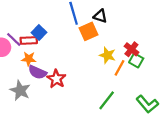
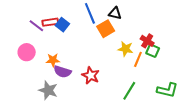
blue square: (39, 33) -> (62, 25), moved
purple line: (14, 40) -> (36, 26), moved
red rectangle: (29, 40) -> (50, 22), moved
red star: (56, 79) -> (91, 75), moved
green L-shape: (147, 104) -> (167, 90), turned -30

